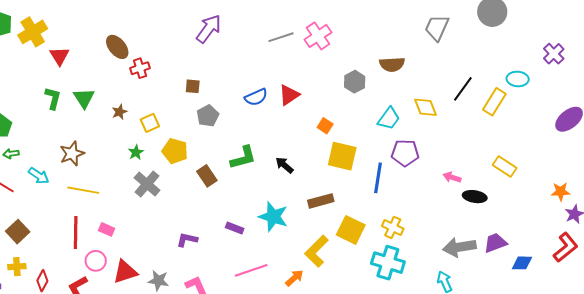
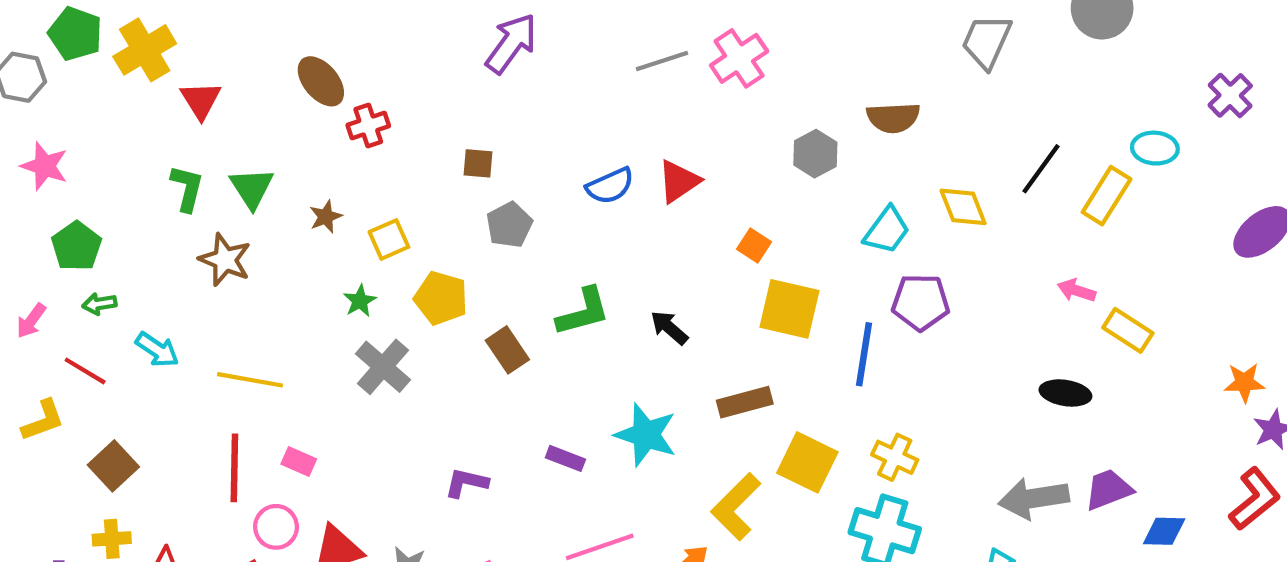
brown star: (72, 154) -> (225, 260), moved, turned -30
pink arrow: (452, 177) -> (1076, 290), moved

